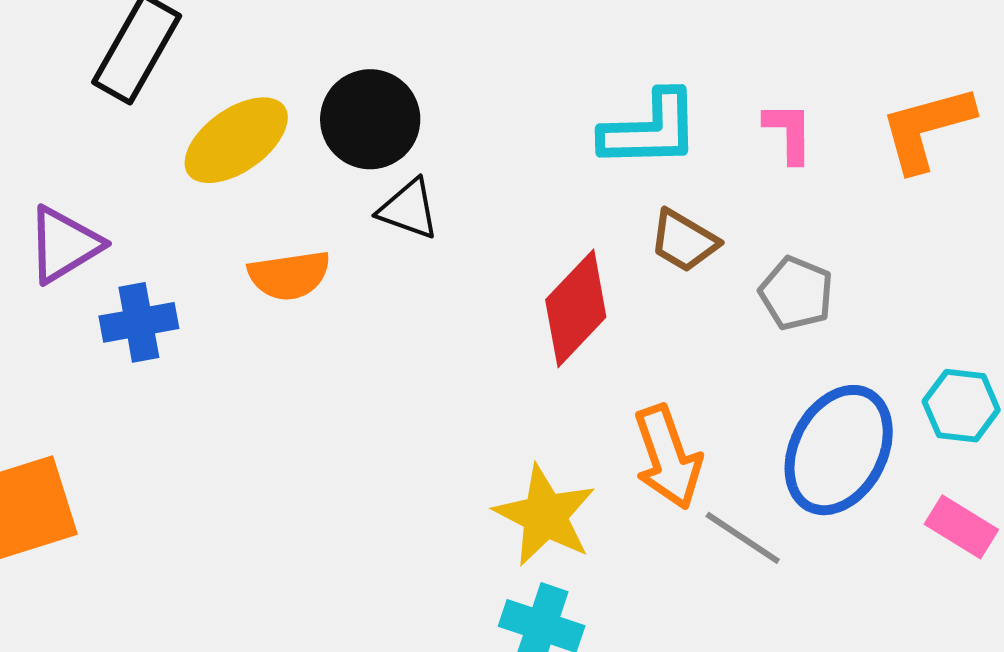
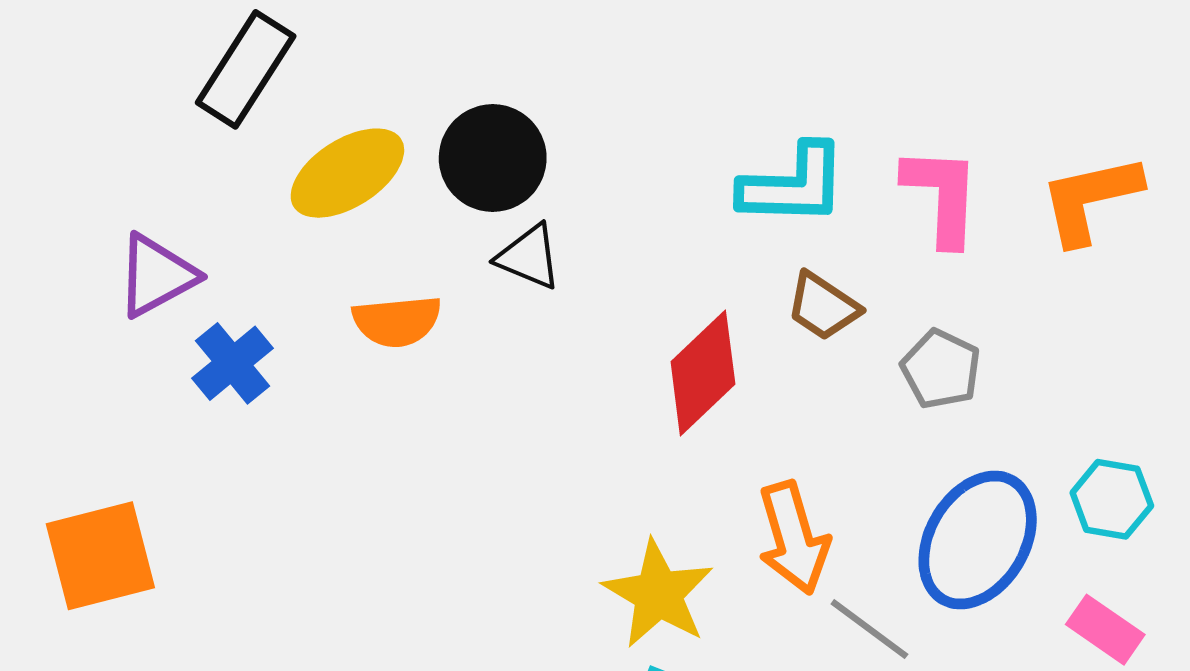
pink L-shape: (789, 132) -> (942, 196), size x1.5
blue cross: (139, 322) -> (233, 363), turned -32

